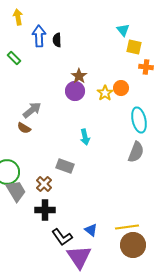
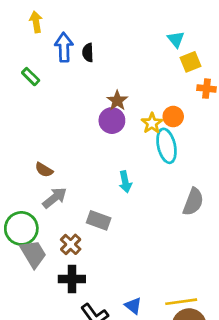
yellow square: (134, 47) -> (191, 62), turned -35
gray arrow: (32, 110) -> (55, 198), moved
cyan ellipse: (139, 120) -> (167, 146), moved

